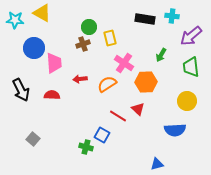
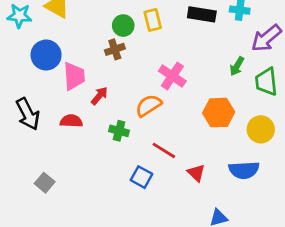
yellow rectangle: (110, 38) -> (153, 20), moved
green arrow: (161, 55) -> (237, 66), moved
red arrow: (80, 79) -> (99, 96), moved, turned 136
orange hexagon: (146, 82) -> (219, 113), moved
red triangle: (138, 109) -> (196, 173), moved
green cross: (86, 147) -> (119, 131), moved

